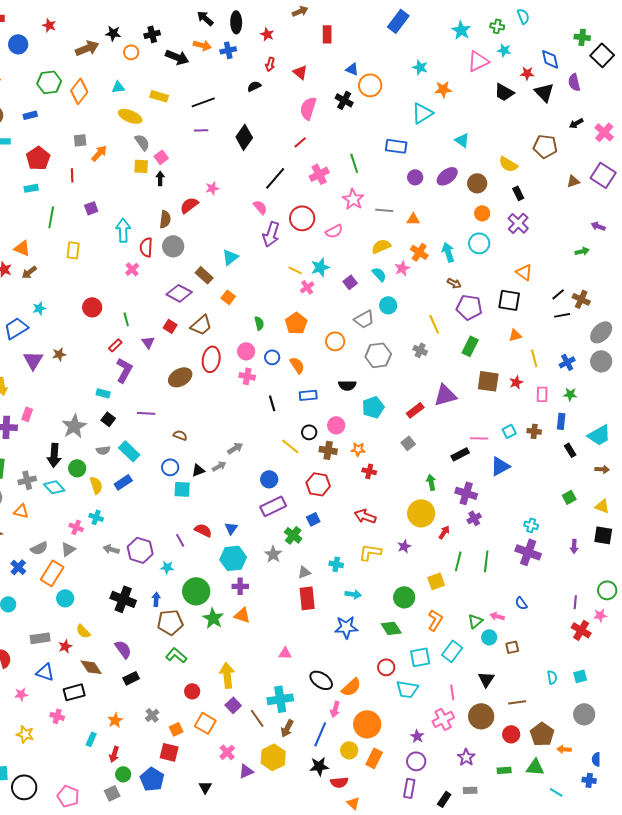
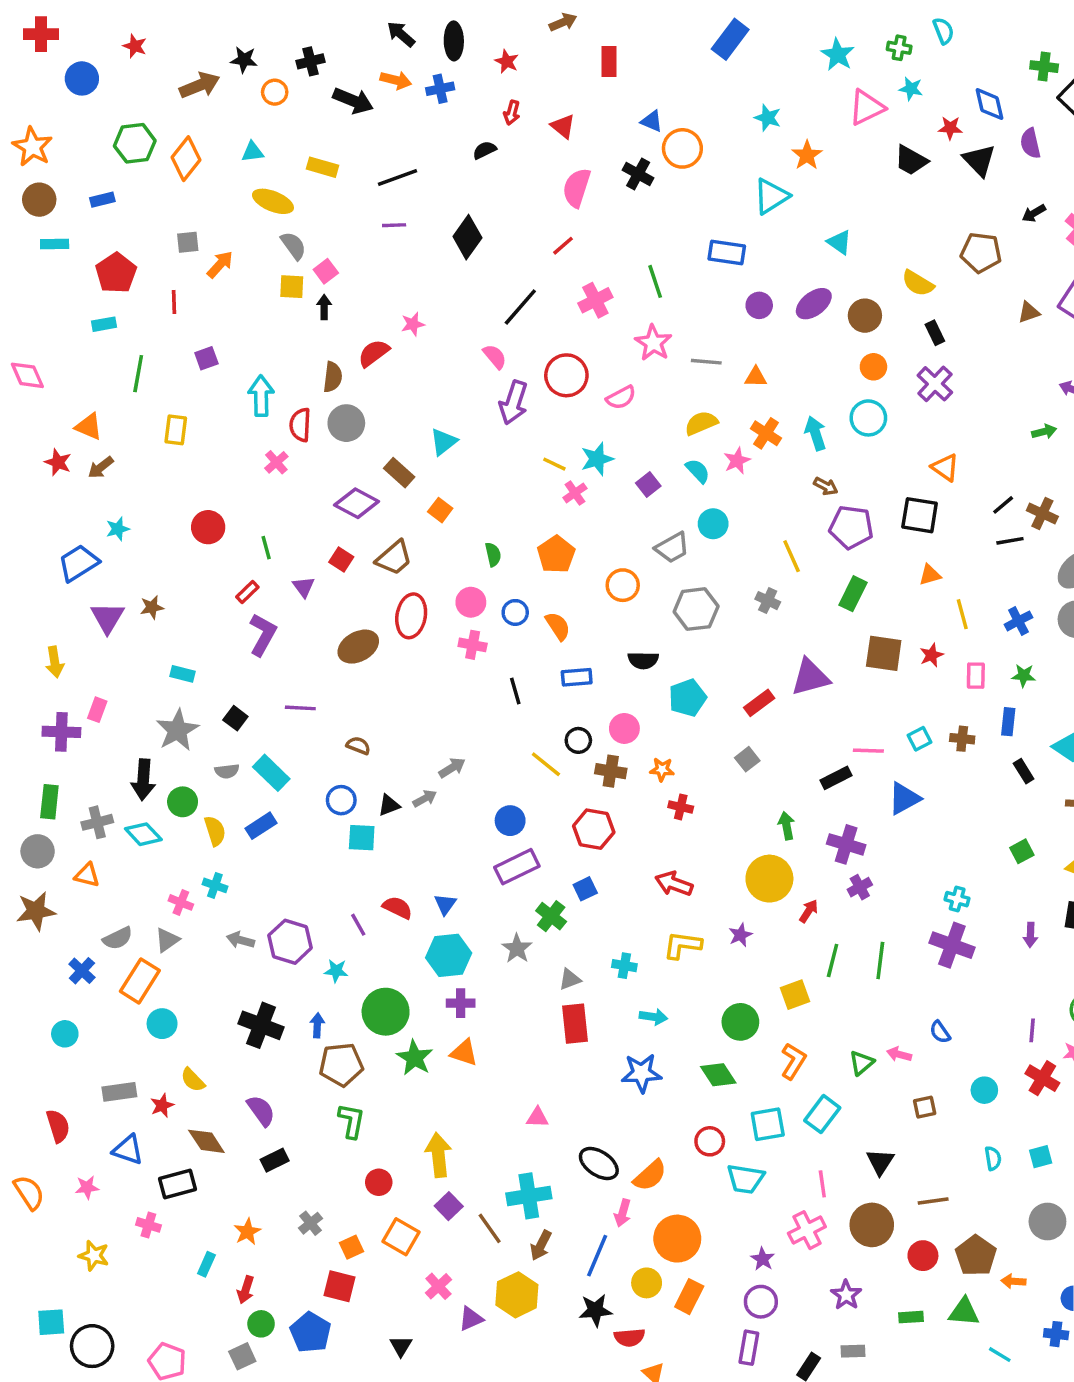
orange star: (443, 89) -> (807, 155), turned -30
cyan rectangle: (103, 393) -> (183, 674), moved
cyan circle: (489, 637) -> (984, 1090), moved
green L-shape: (176, 655) -> (351, 1121), turned 60

